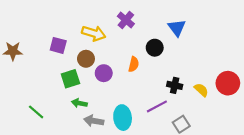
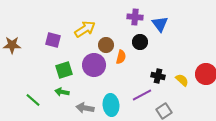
purple cross: (126, 20) -> (135, 17), moved, turned -35
yellow arrow: (94, 33) -> (85, 29), turned -50
brown circle: (86, 59) -> (106, 45), moved
purple circle: (104, 73) -> (94, 65), size x1.5
green arrow: (79, 103) -> (62, 92), moved

